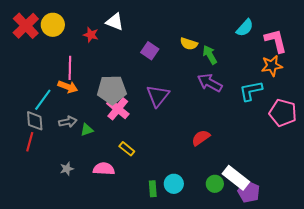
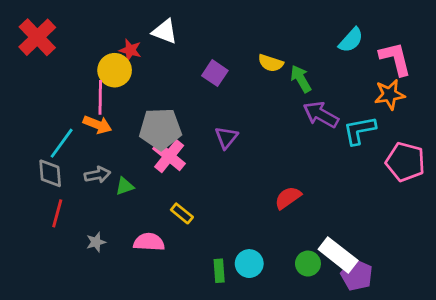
yellow circle: (53, 25) -> (115, 70), moved
purple arrow: (210, 83) -> (321, 115), moved
purple triangle: (158, 96) -> (226, 137), size x0.7
red line: (30, 142) -> (57, 213), moved

